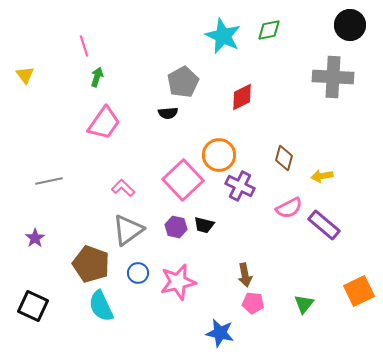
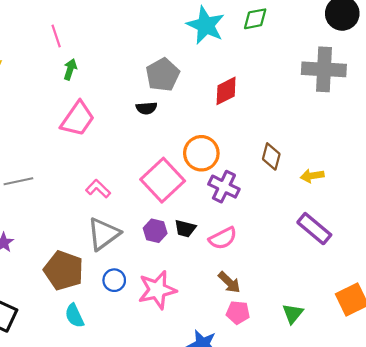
pink semicircle: (289, 208) -> (223, 238), moved
brown arrow: (245, 275) -> (229, 282), turned -35
cyan semicircle: (101, 306) -> (74, 316), size x0.7

